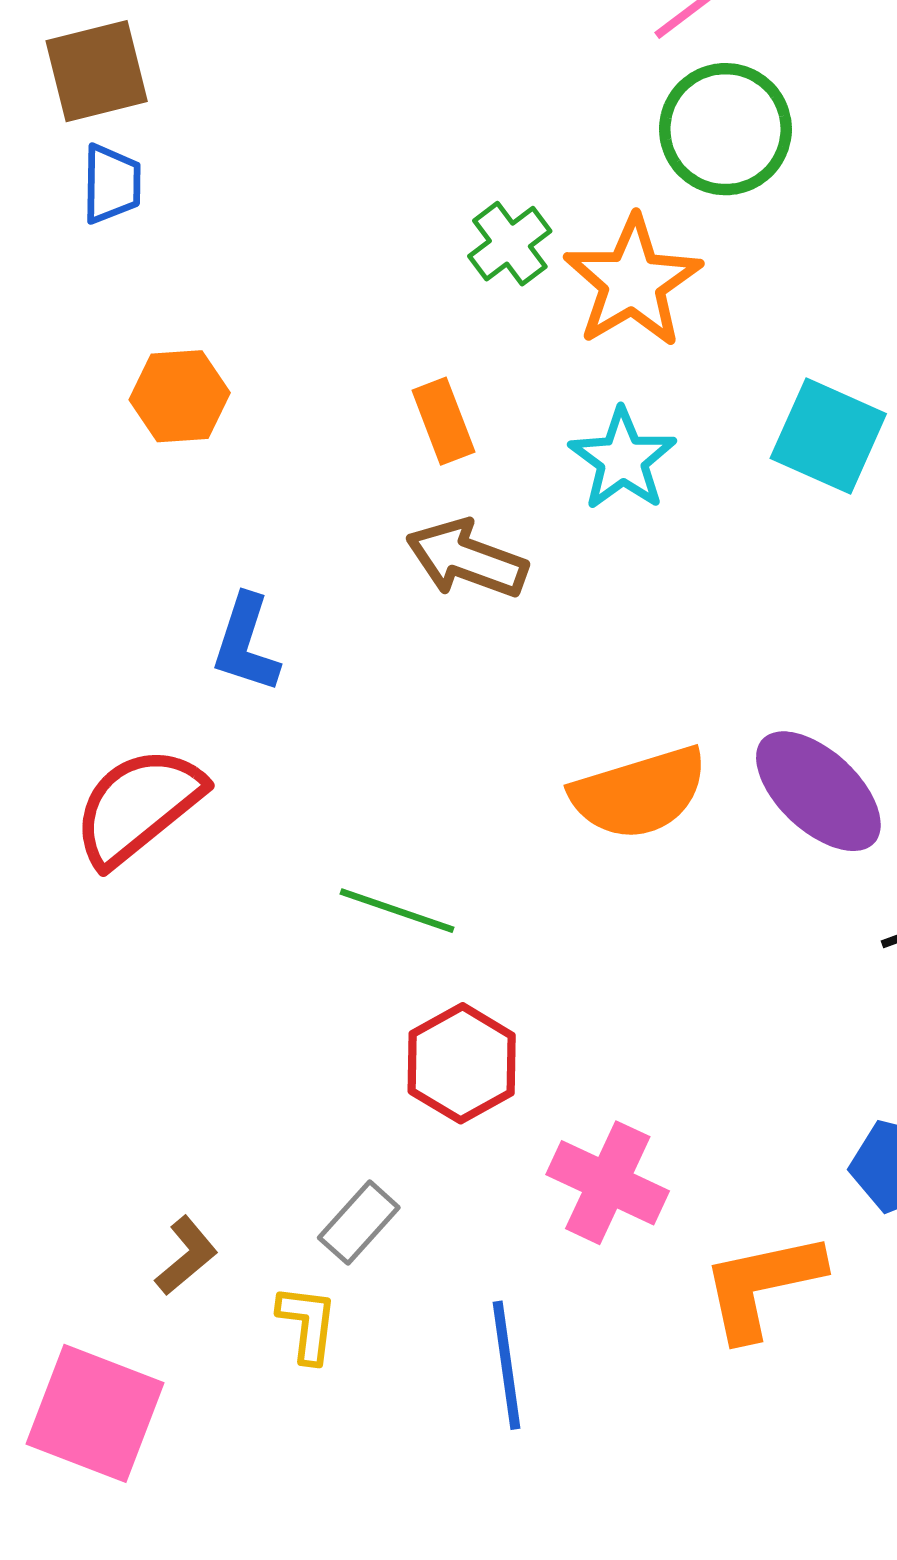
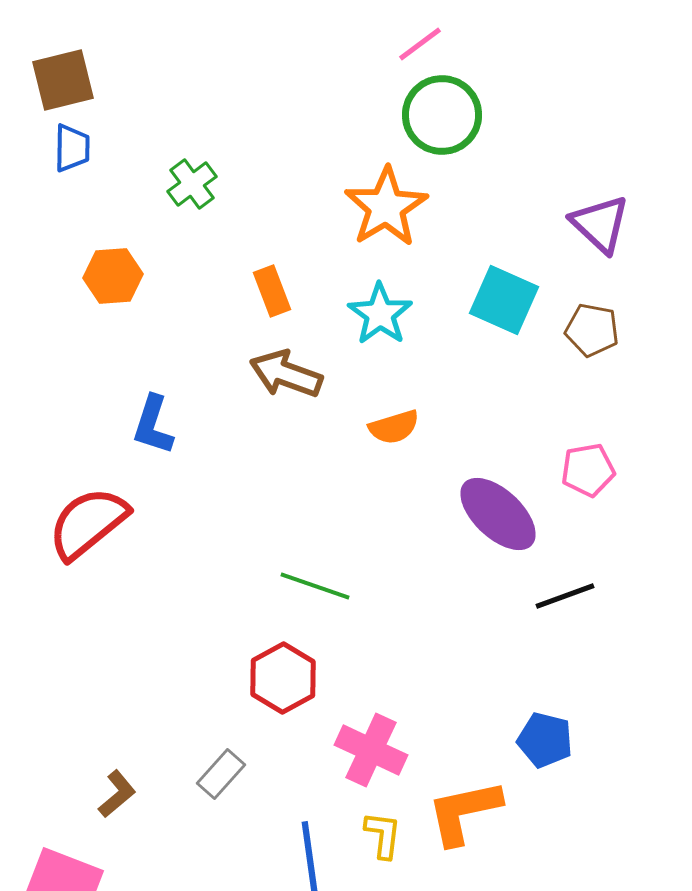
green cross: (510, 244) -> (192, 184), moved
orange semicircle: (639, 793) -> (394, 427), moved, size x0.6
green line: (397, 911) -> (315, 586), moved
yellow L-shape: (307, 1324) -> (383, 835), moved

